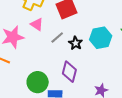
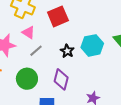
gray line: (57, 37) -> (36, 51), moved
green circle: (38, 82) -> (27, 79), moved

